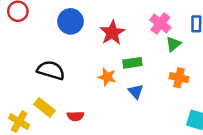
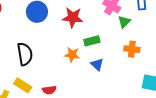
red star: (112, 33) -> (73, 17), turned -30
black semicircle: (51, 70) -> (25, 54), turned 70

